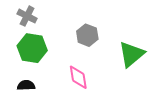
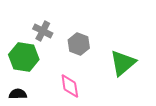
gray cross: (27, 16) -> (43, 31), moved

